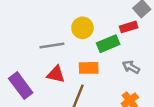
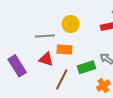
green rectangle: (108, 44) -> (86, 67), moved
orange rectangle: (89, 68) -> (64, 49), moved

